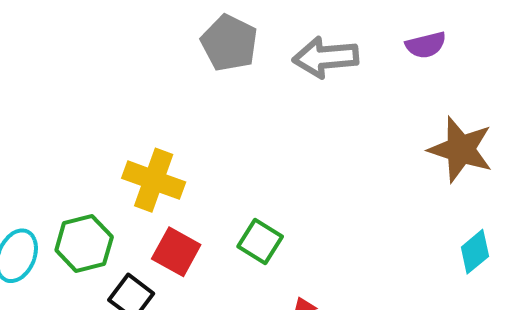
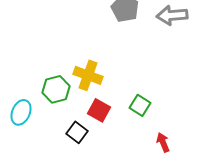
green hexagon: (84, 243) -> (56, 89), moved

